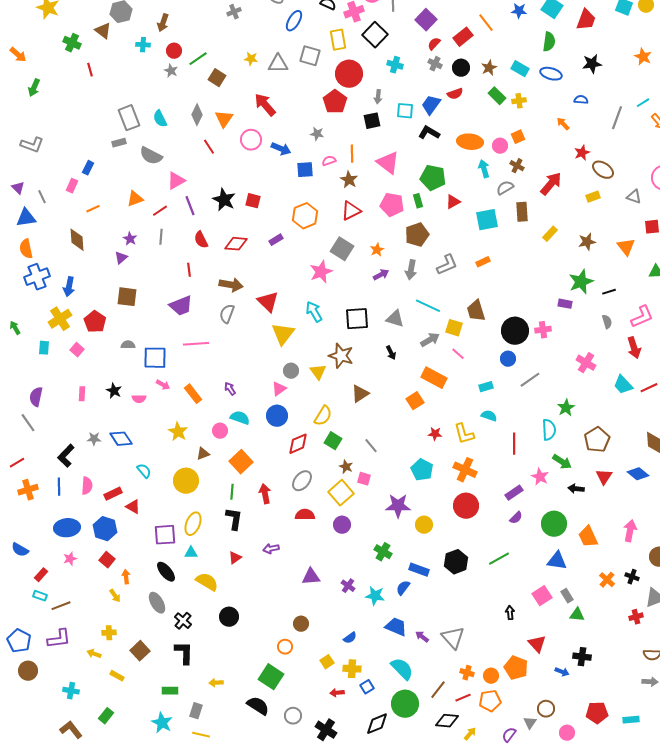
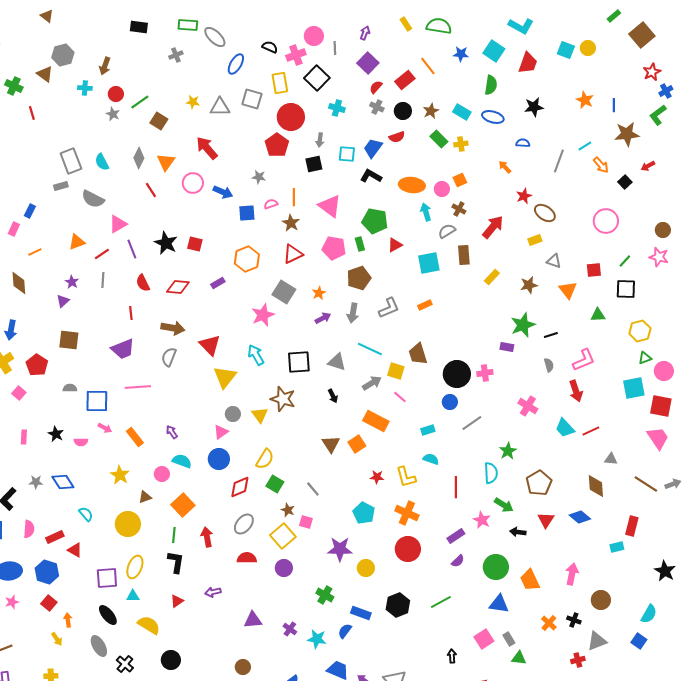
gray triangle: (634, 197) -> (554, 261), moved
brown triangle: (360, 394) -> (331, 444), moved, turned -30

